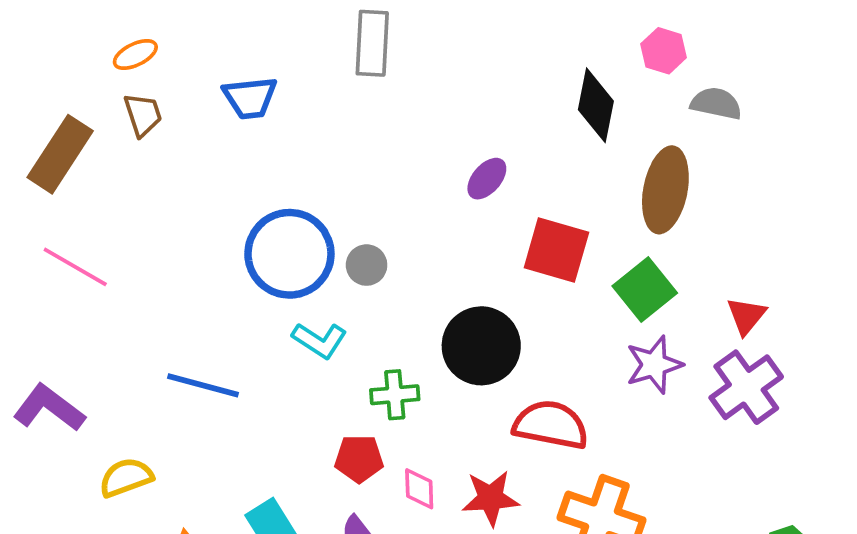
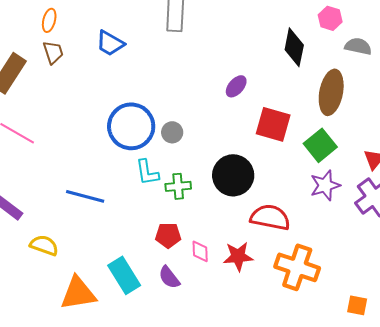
orange ellipse: (135, 55) -> (49, 20), turned -50
blue trapezoid: (250, 98) -> (110, 43), turned 36
cyan L-shape: (320, 340) -> (147, 172), turned 48
green cross: (395, 395) -> (178, 186), moved
yellow semicircle: (126, 477) -> (44, 245), turned 40

